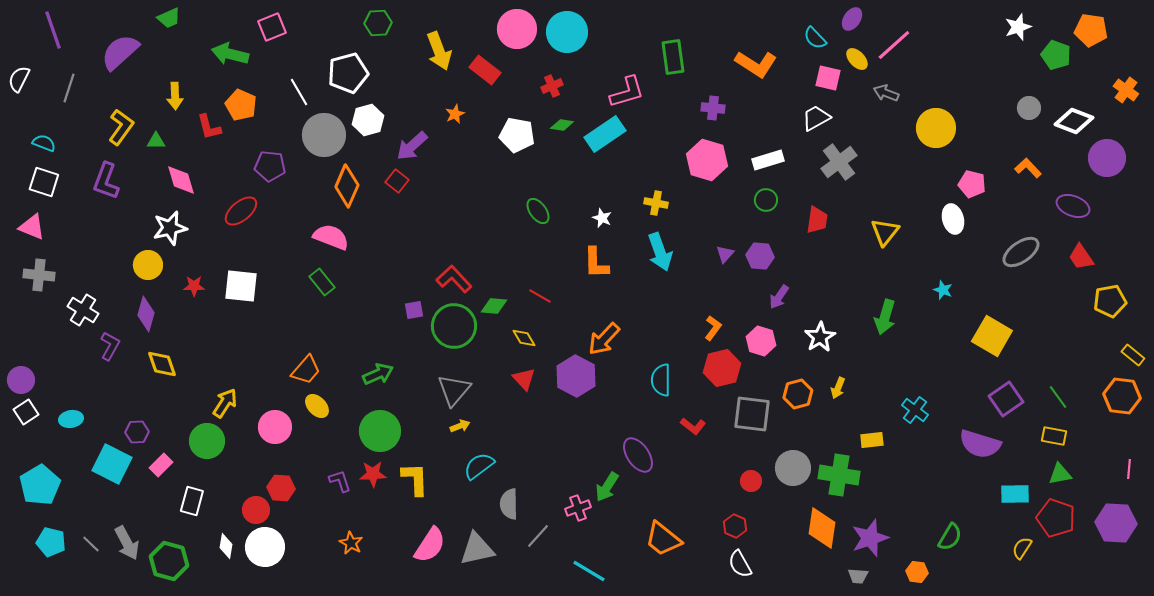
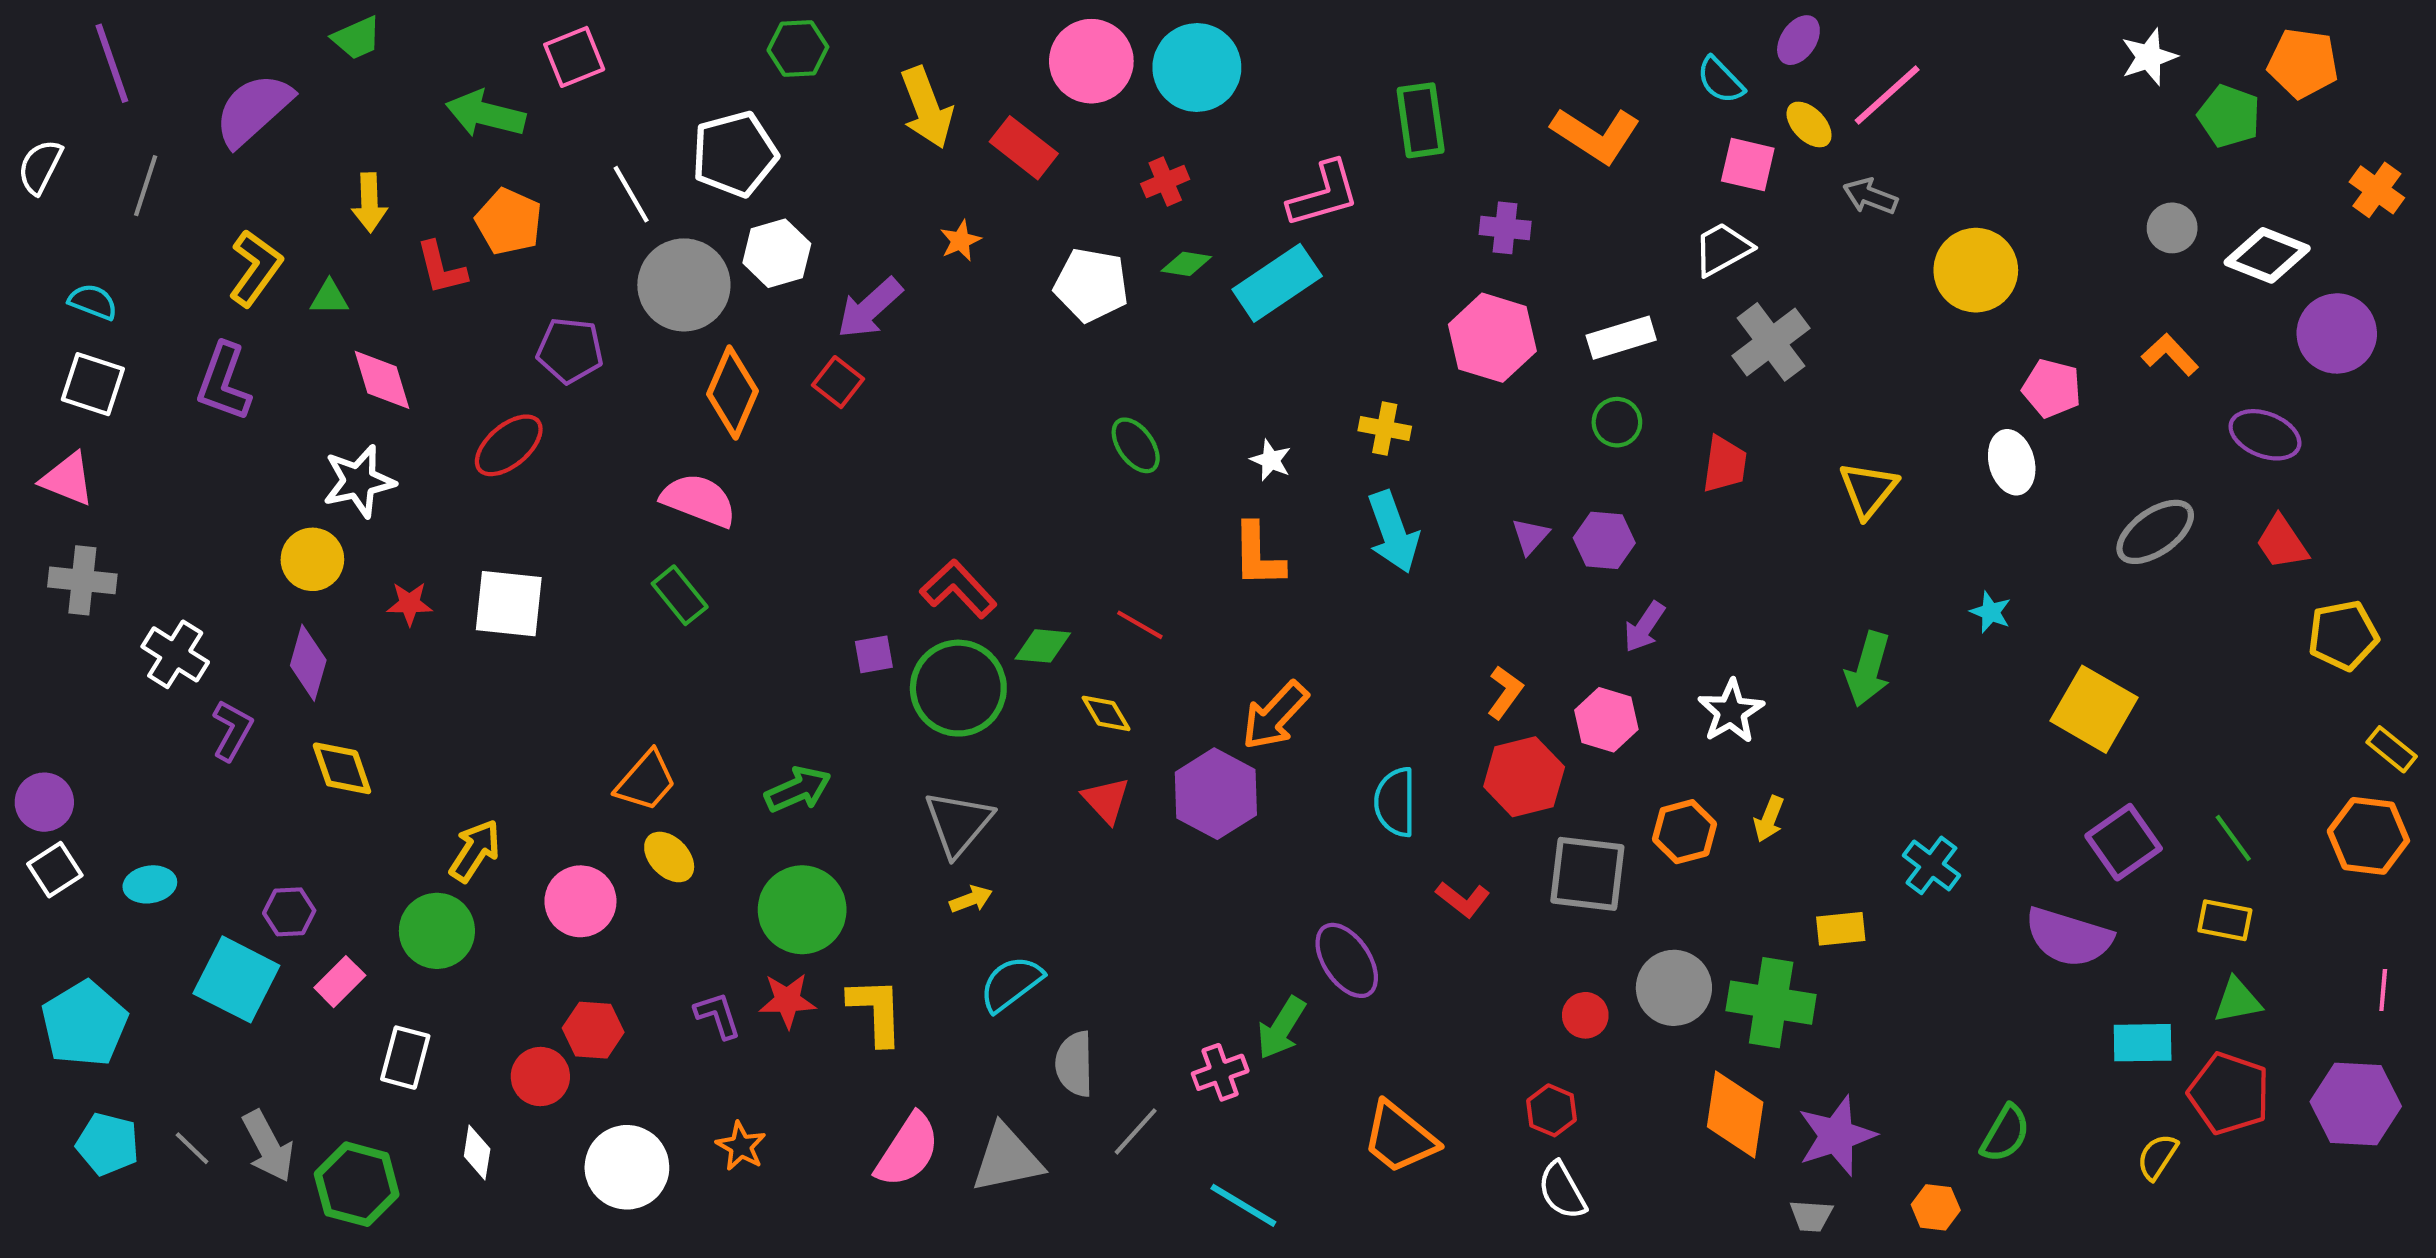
white circle: (265, 547) -> (627, 1167), moved

